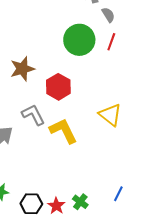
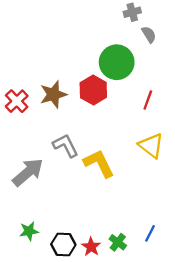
red line: (111, 42) -> (148, 100), moved
red hexagon: (58, 87) -> (93, 90), moved
blue line: (118, 194) -> (150, 233), moved

